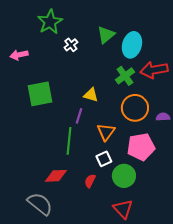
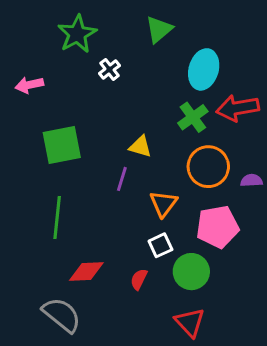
green triangle: (106, 35) -> (159, 29), moved
green line: (69, 141) -> (57, 218), moved

